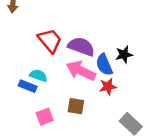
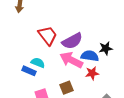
purple semicircle: (81, 47) -> (72, 41), turned 130
blue semicircle: (104, 65) -> (90, 56), turned 120
brown square: (76, 106) -> (66, 88), turned -32

